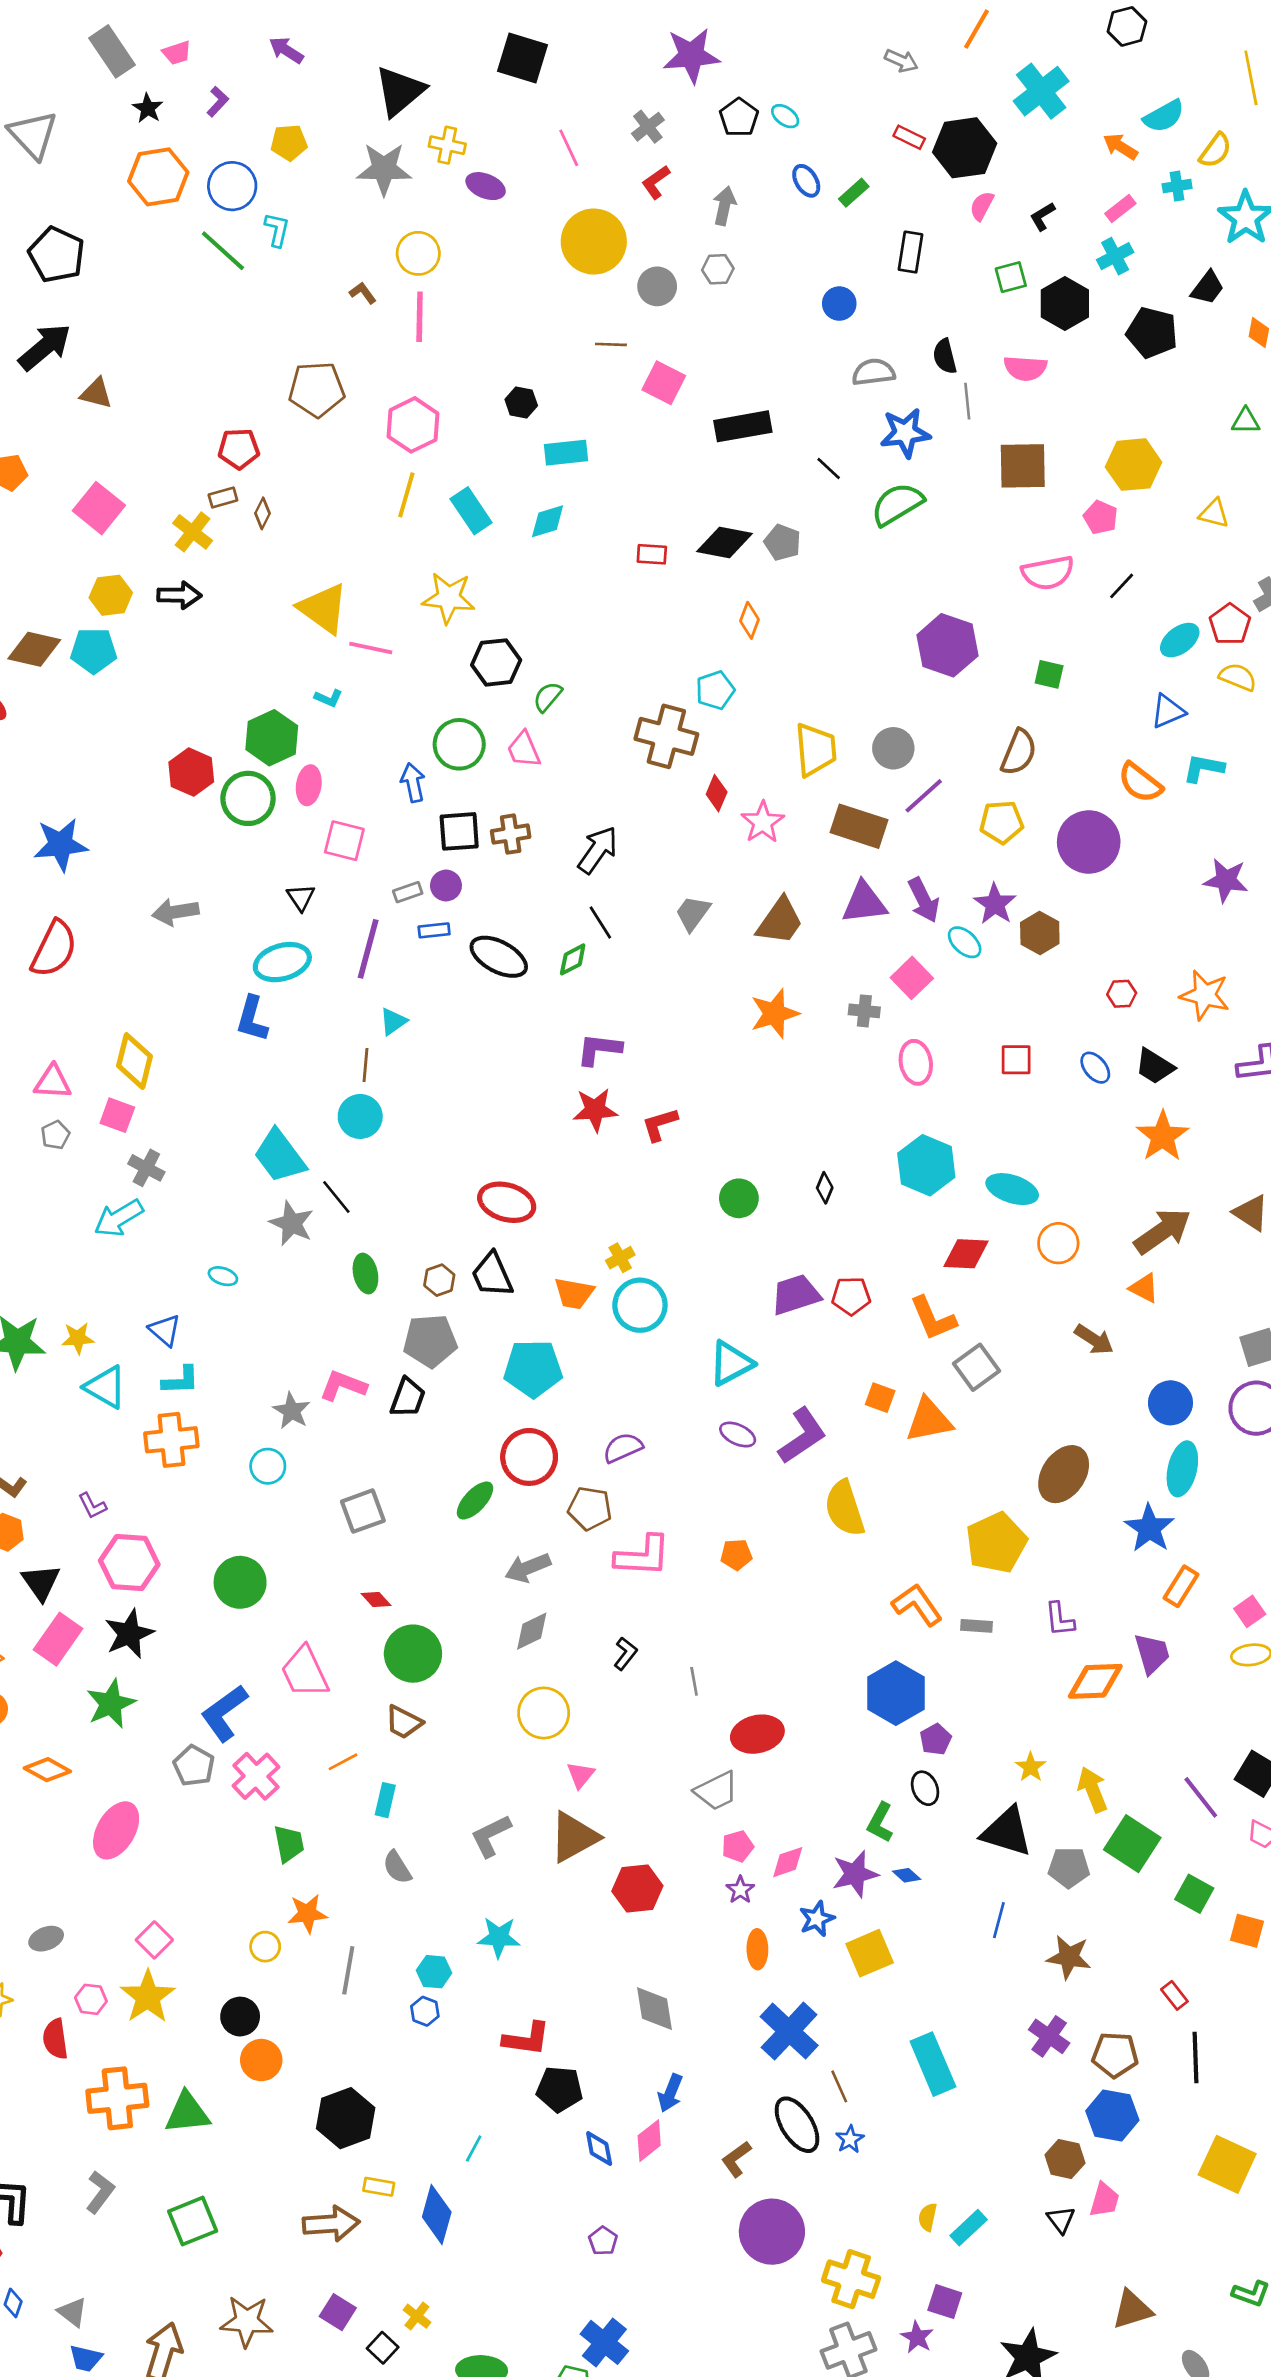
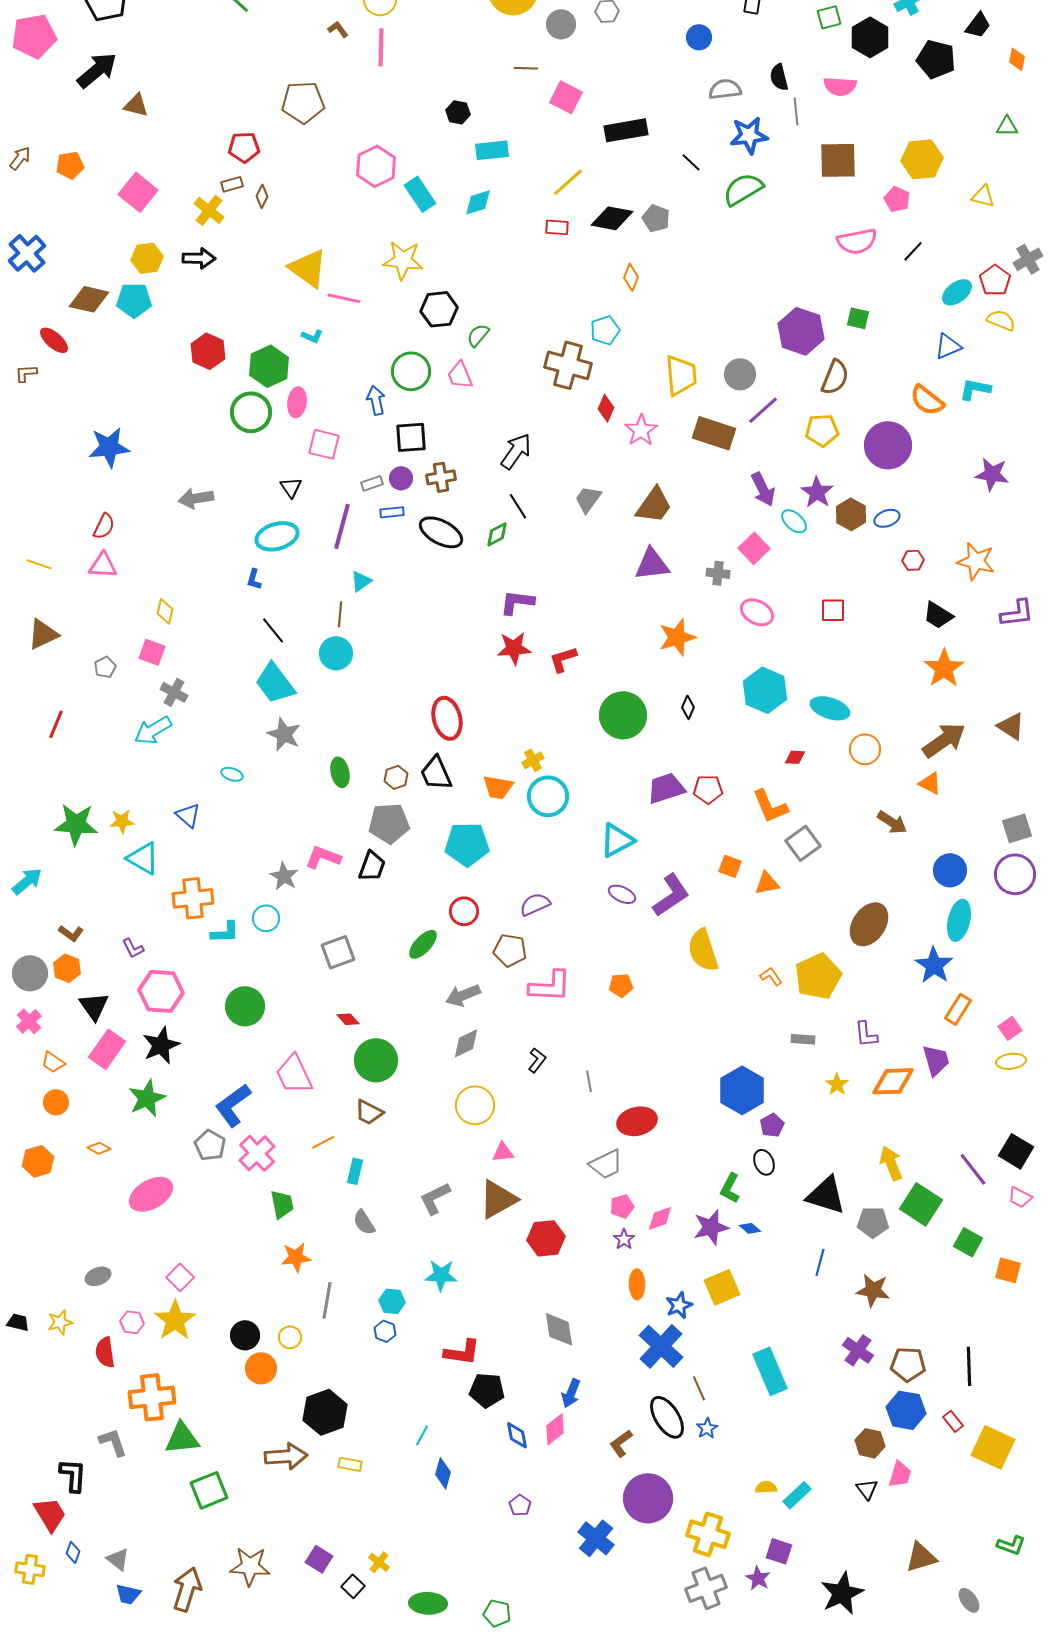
pink hexagon: (413, 425) -> (376, 166), moved
yellow line: (406, 495) -> (568, 182), moved, turned 32
purple hexagon: (947, 645) -> (801, 331), moved
red hexagon: (191, 772) -> (208, 351), moved
brown cross: (511, 834) -> (441, 477), moved
purple triangle: (864, 903) -> (652, 564), moved
red semicircle: (54, 949) -> (104, 526), size x0.6
orange star: (775, 1014) -> (677, 637), moved
blue L-shape: (252, 1019) -> (254, 579), size x0.6
yellow diamond: (135, 1061) -> (165, 611), size x0.6
pink ellipse: (916, 1062) -> (757, 612), turned -52
blue ellipse: (1095, 1068) -> (887, 518), moved, turned -70
pink triangle: (53, 1082) -> (103, 565), moved
black line: (336, 1197) -> (273, 630), moved
green circle: (739, 1198) -> (623, 715), size x1.6
red ellipse: (507, 1202) -> (447, 718), turned 60
red diamond: (966, 1254) -> (795, 757), size x0.6
cyan L-shape: (181, 1380) -> (225, 932), moved
orange triangle: (929, 1420) -> (767, 883), size x0.7
red circle: (529, 1457) -> (464, 911), size x0.7
orange L-shape: (917, 1605) -> (771, 976), moved, size x0.6
yellow star: (1031, 1767) -> (837, 1084), moved
orange diamond: (47, 1770) -> (99, 1148), size x0.7
pink triangle: (581, 1775) -> (503, 1152), turned 45
pink ellipse: (116, 1830) -> (151, 1194), turned 30
blue star: (817, 1919) -> (679, 1305), moved
yellow circle: (265, 1947) -> (290, 1337), moved
red rectangle: (1174, 1995) -> (953, 1421), moved
green triangle: (187, 2113) -> (182, 1438), moved
gray L-shape: (100, 2192) -> (113, 1442), moved, turned -56
blue diamond: (437, 2214) -> (443, 1473), moved, size x0.7
yellow semicircle: (928, 2217) -> (766, 1487), turned 75
brown arrow: (331, 2224) -> (286, 1456), moved
blue cross: (604, 2342) -> (596, 1538), moved

